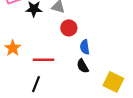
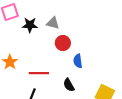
black semicircle: (83, 66) -> (69, 85), moved

